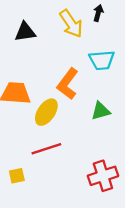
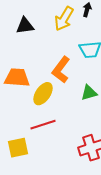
yellow arrow: (71, 24) -> (64, 19), turned 65
yellow square: (17, 176) -> (18, 148), size x1.5

